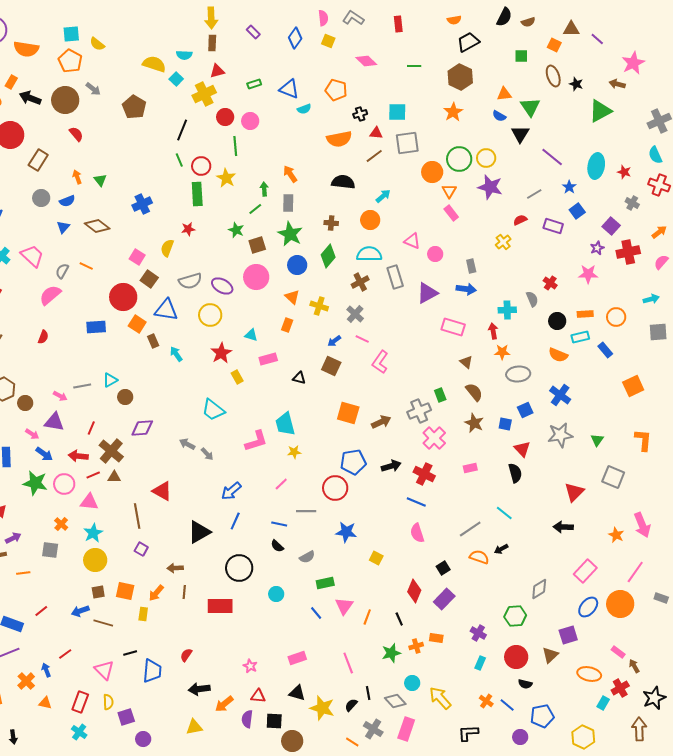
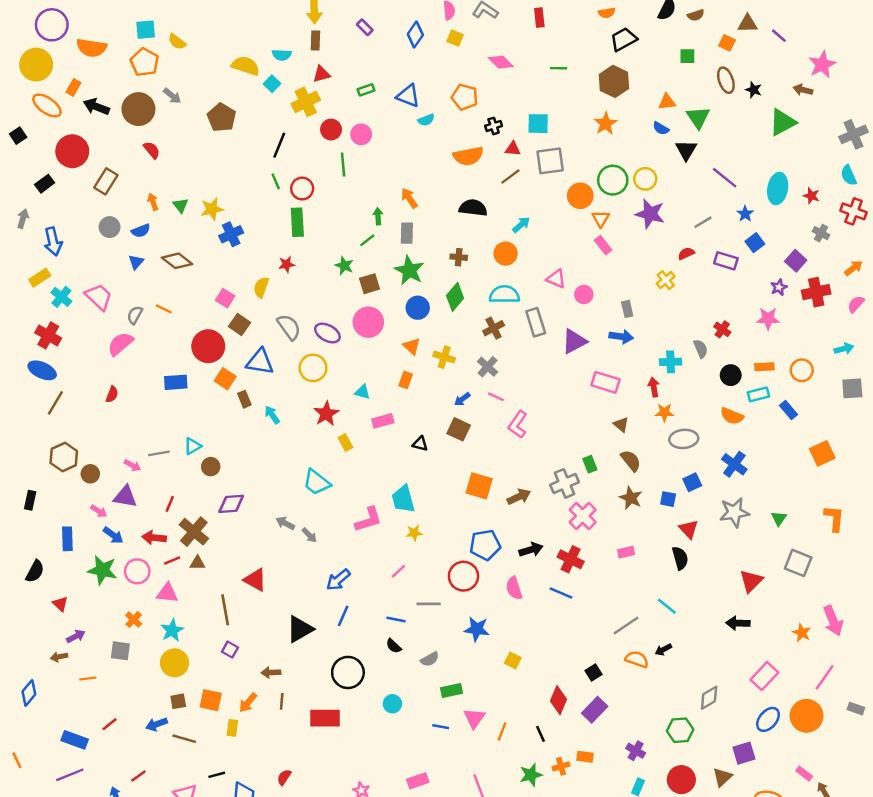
yellow star: (226, 178) -> (212, 209), moved, turned 30
gray semicircle: (190, 281) -> (289, 327), turned -110
pink semicircle: (417, 533) -> (514, 588), moved
blue line: (316, 613) -> (441, 727), turned -40

